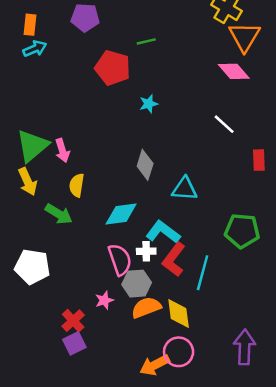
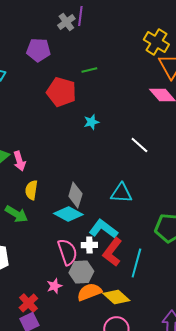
white line: (224, 124) -> (139, 145), moved
gray diamond: (145, 165) -> (75, 195), moved
cyan diamond: (121, 214) -> (68, 214), turned 36
yellow diamond: (179, 313) -> (116, 297), turned -40

